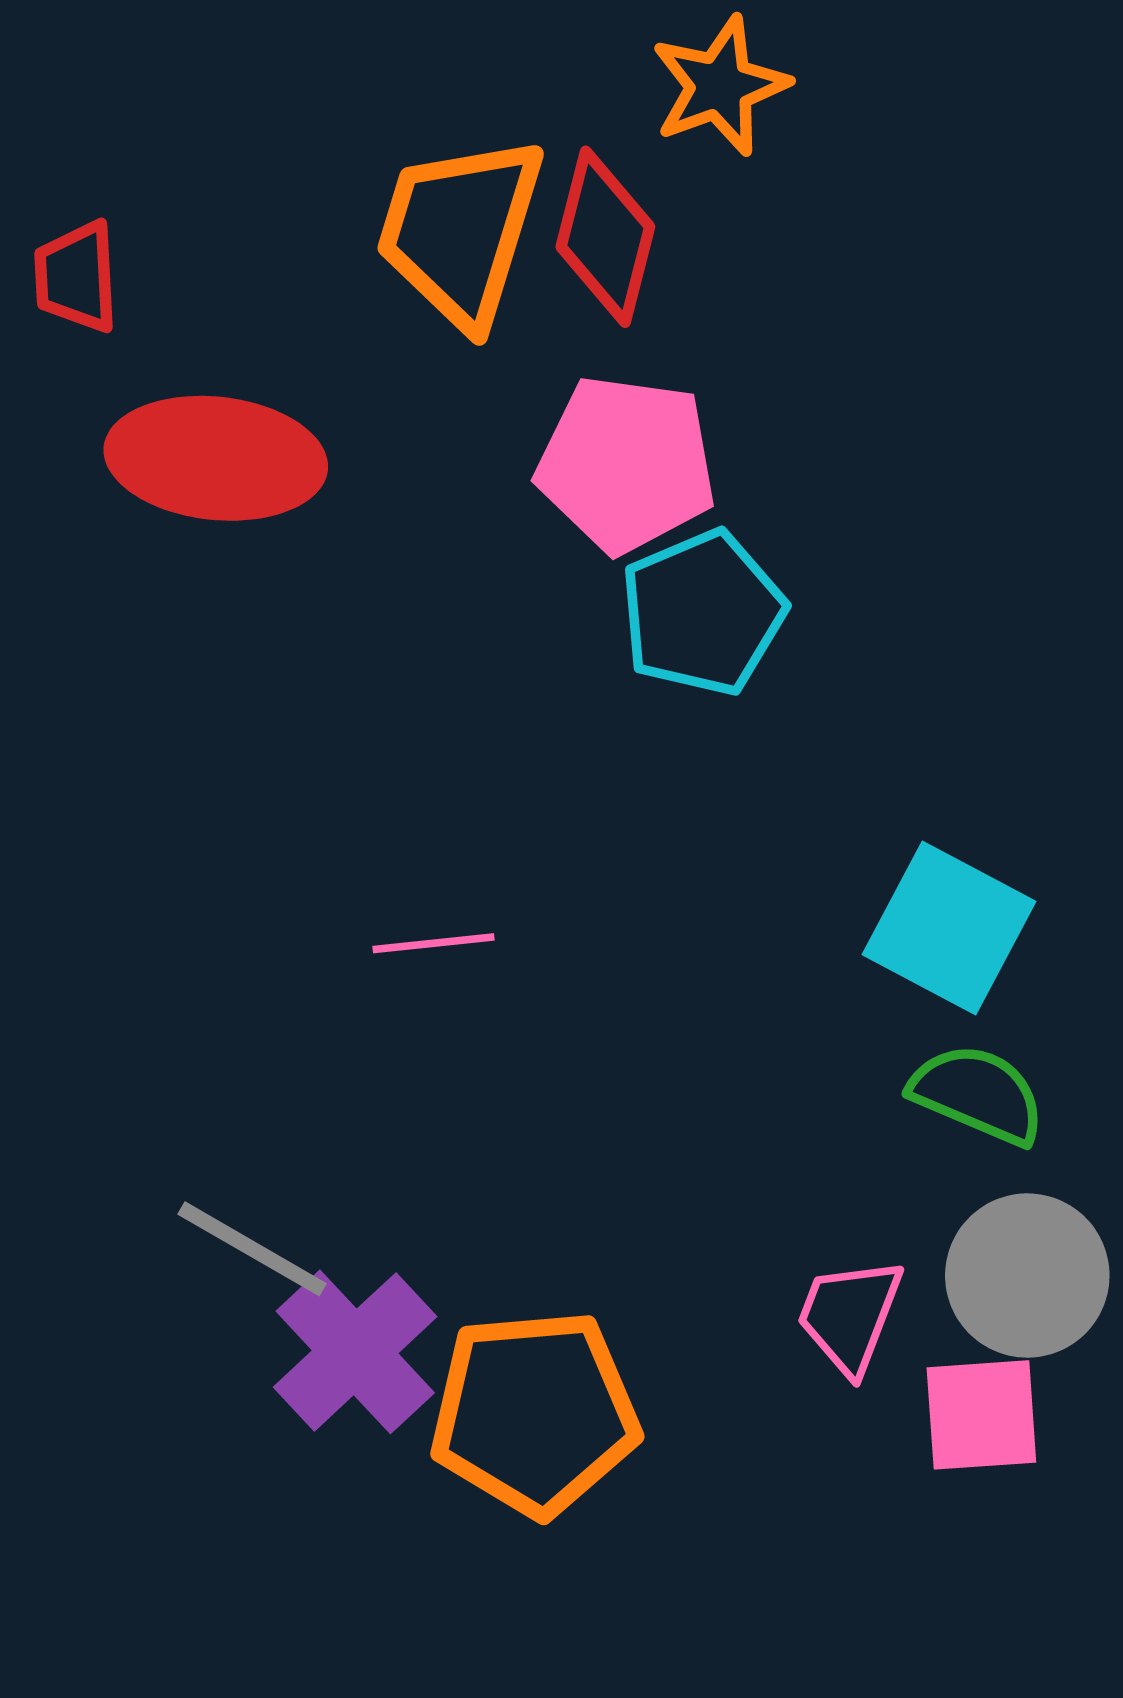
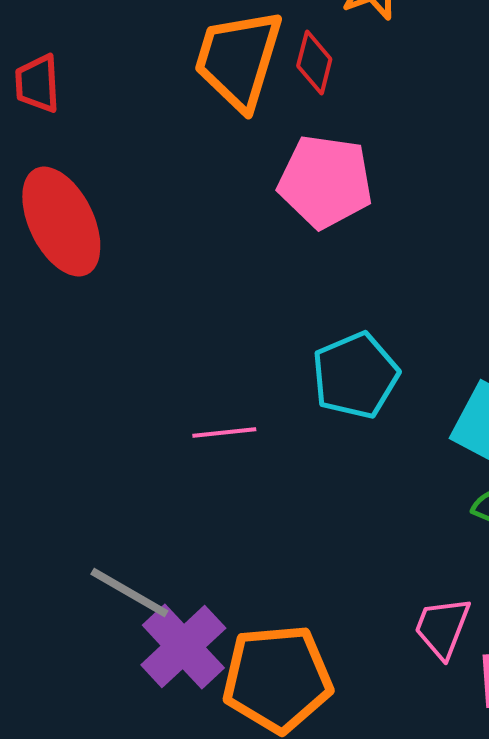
red diamond: (605, 237) -> (314, 63), size x0.7
red ellipse: (216, 458) -> (61, 222), moved, turned 58
cyan pentagon: (703, 613) -> (355, 376), moved

